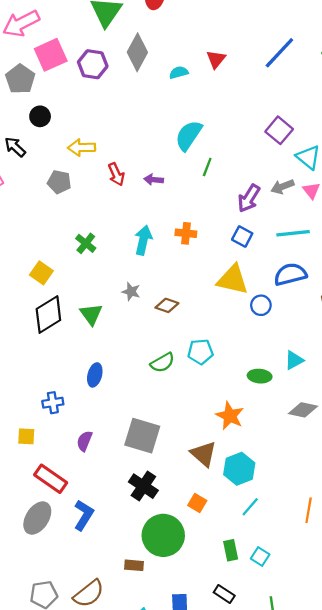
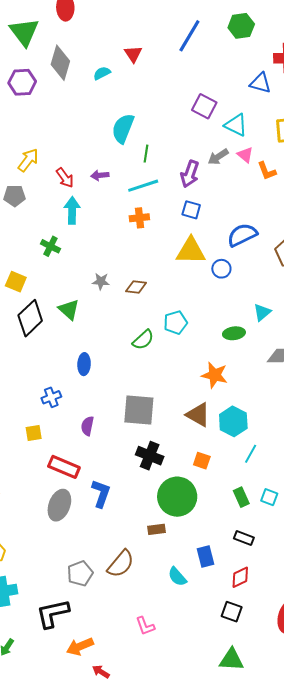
yellow arrow: (82, 148) -> (28, 160), turned 140
cyan line: (293, 233) -> (143, 186), moved
cyan arrow: (143, 240) -> (72, 210), moved

